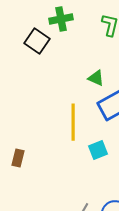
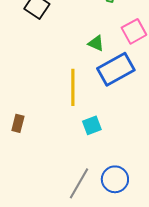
cyan square: (98, 150) -> (92, 125), moved

